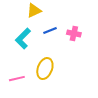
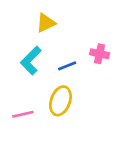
blue line: (50, 31) -> (67, 66), moved

